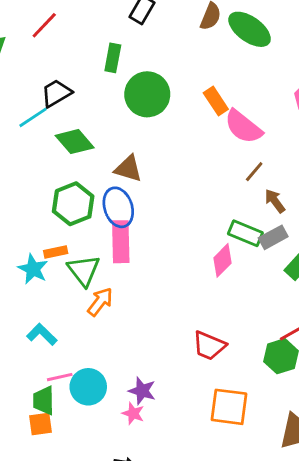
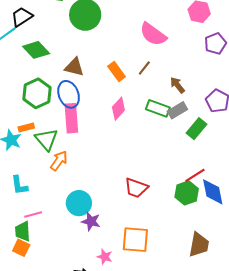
orange rectangle: (216, 101) -> (117, 71), moved
brown line: (254, 172) -> (144, 68), moved
pink diamond: (222, 260) -> (118, 109), moved
cyan L-shape: (42, 334) -> (19, 185), turned -140
cyan circle: (88, 387) -> (79, 203), moved
orange square: (229, 407) -> (135, 240), moved
pink star: (133, 413) -> (105, 257), moved
orange square: (41, 424) -> (21, 248), turned 36

